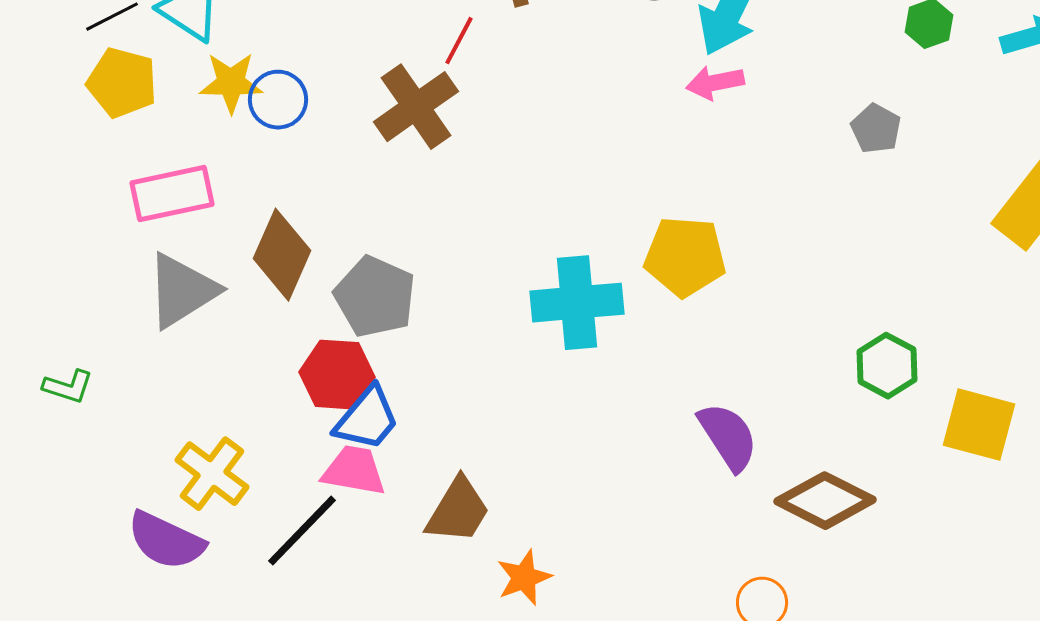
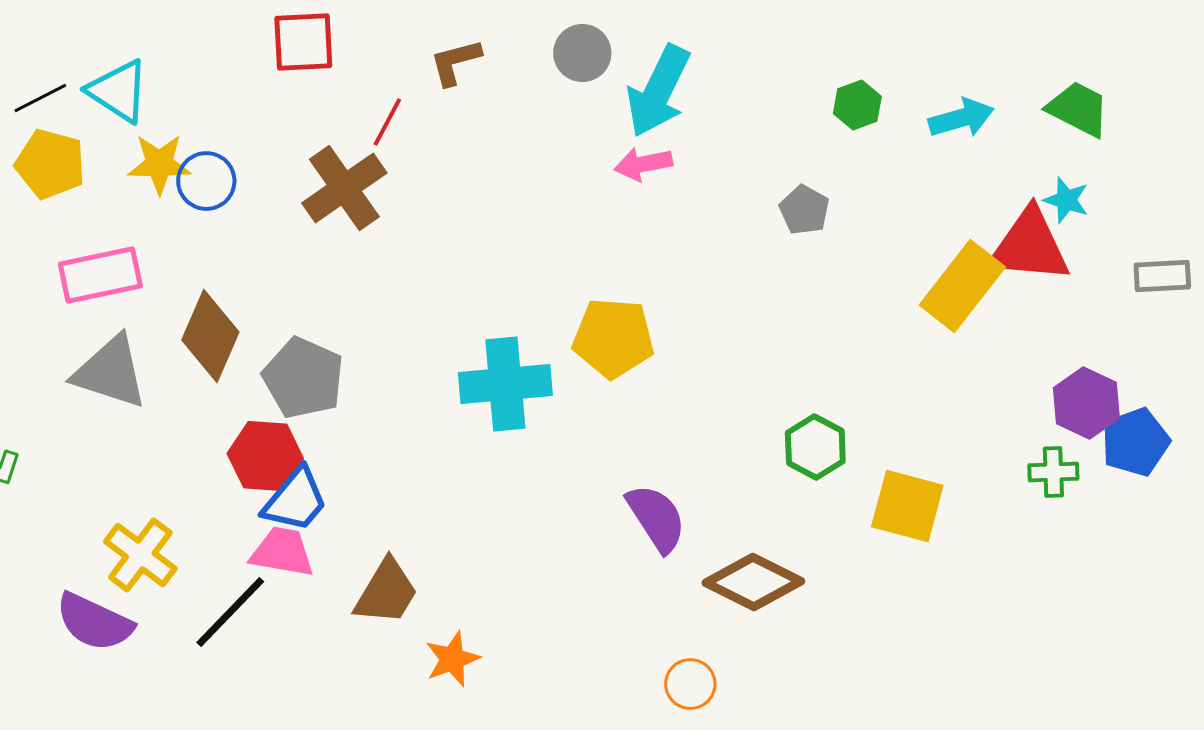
gray triangle: (182, 291) -> (110, 372), turned 50

